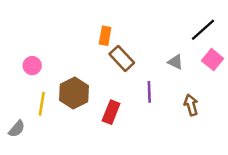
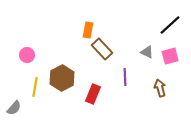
pink square: (213, 60) -> (170, 56), moved, turned 36

